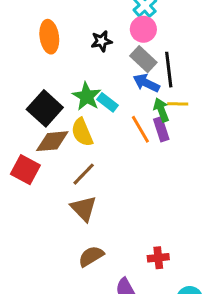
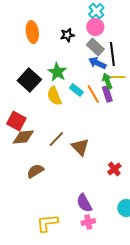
cyan rectangle: (108, 102) -> (76, 90), moved
brown diamond: (52, 141) -> (23, 137), moved
brown line: (84, 174) -> (56, 139), moved
brown triangle: (84, 208) -> (80, 147), moved
brown semicircle: (91, 256) -> (35, 171), moved
red cross: (158, 258) -> (114, 169), moved, turned -32

